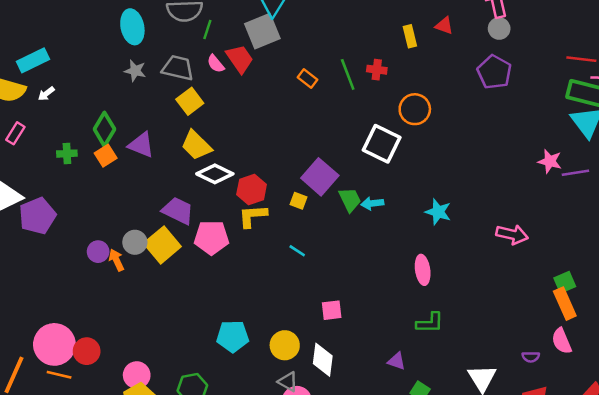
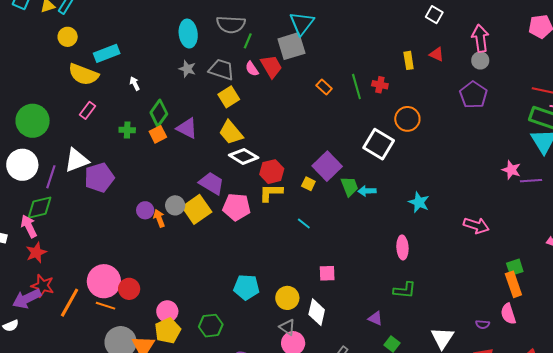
white arrow: (46, 94) -> (135, 84), moved, turned 96

